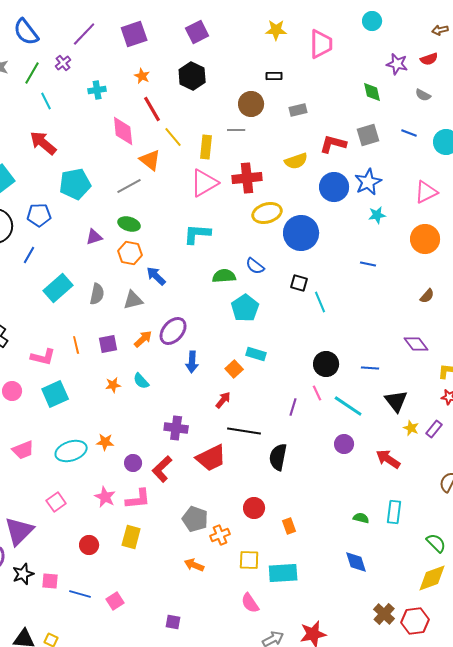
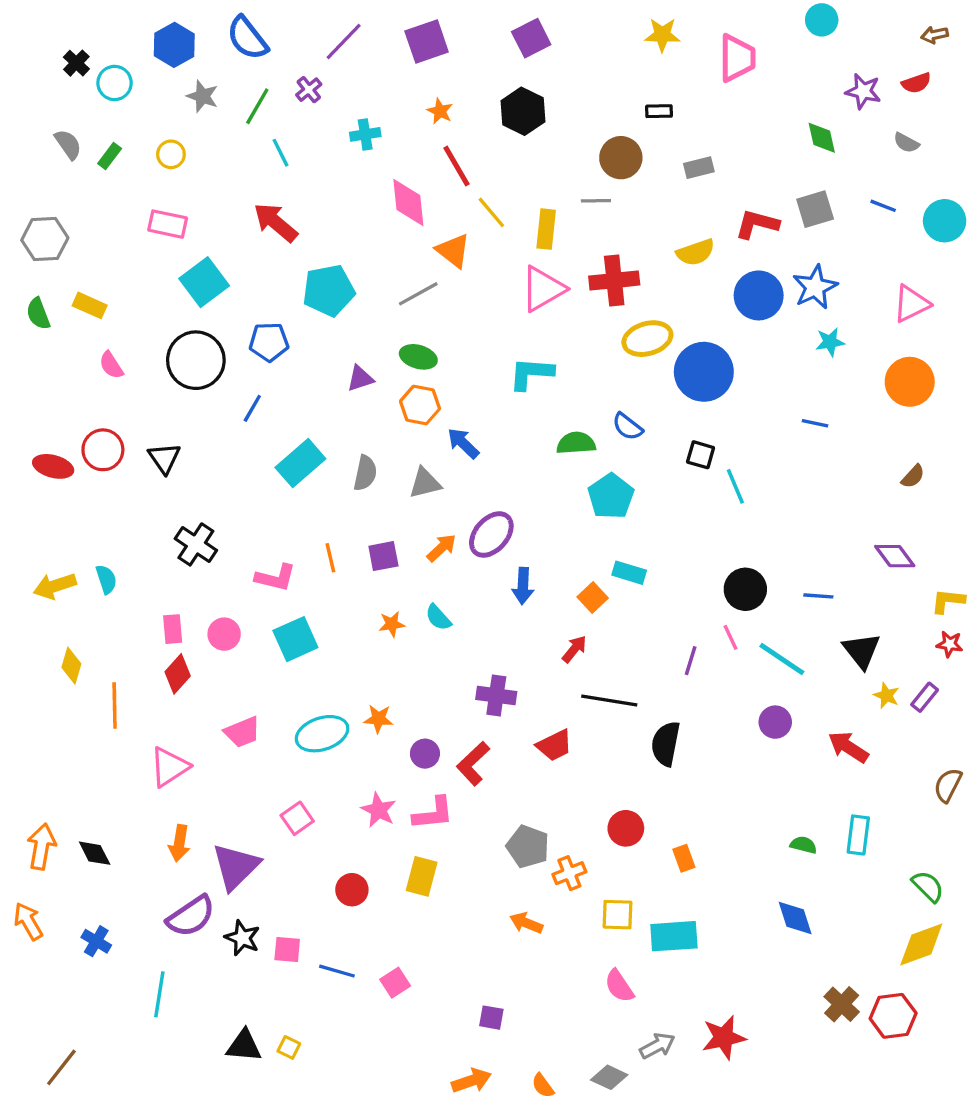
red trapezoid: (211, 458) -> (554, 745), size x0.7
black star: (23, 574) -> (242, 938), turned -30

